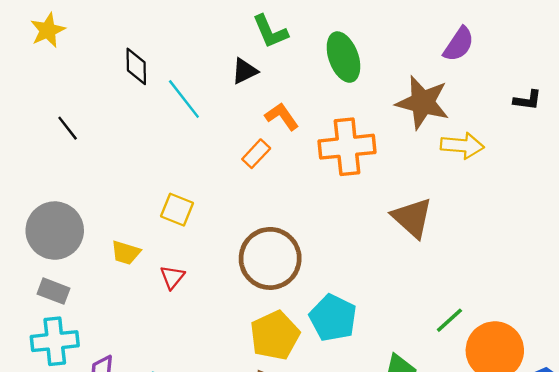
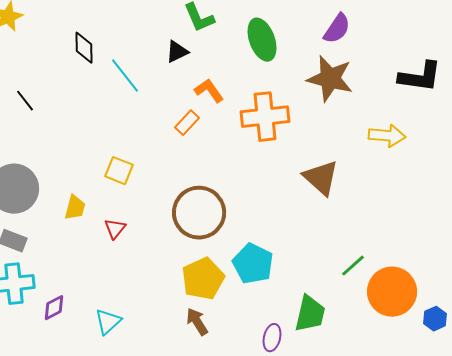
purple semicircle: (459, 44) -> (337, 29), moved
black L-shape: (527, 100) -> (420, 77), size x1.8
yellow arrow: (462, 146) -> (387, 136), moved
yellow trapezoid: (126, 253) -> (75, 208), turned -92

